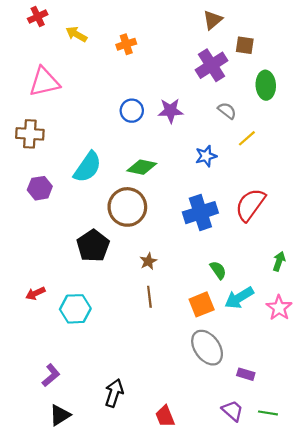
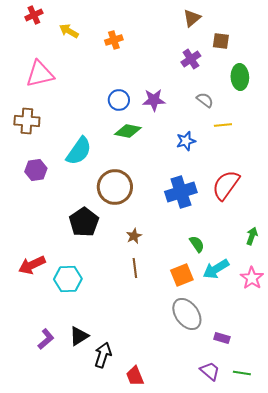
purple cross: (211, 65) -> (191, 59), size x0.7
yellow line: (247, 138) -> (223, 125), turned 36
green diamond: (142, 167) -> (128, 131), moved
red arrow: (35, 293) -> (32, 265), size x1.5
black triangle: (60, 415) -> (79, 336), moved
red trapezoid: (165, 416) -> (135, 376), moved

